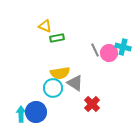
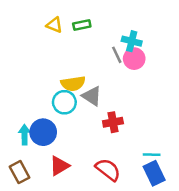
green rectangle: (57, 38) -> (82, 25), moved
cyan cross: (123, 47) -> (132, 41), moved
red cross: (92, 104) -> (113, 122), turned 35

